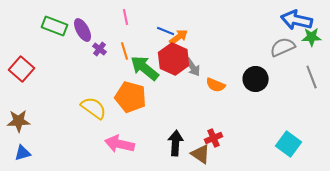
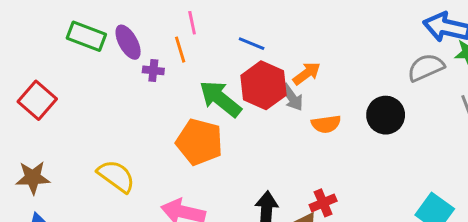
orange arrow: (179, 37) -> (307, 73), moved
purple cross: (100, 49) -> (153, 70), turned -32
orange line: (125, 51) -> (180, 50), moved
orange semicircle: (216, 85) -> (326, 124), turned -30
yellow semicircle: (94, 108) -> (116, 176), moved

